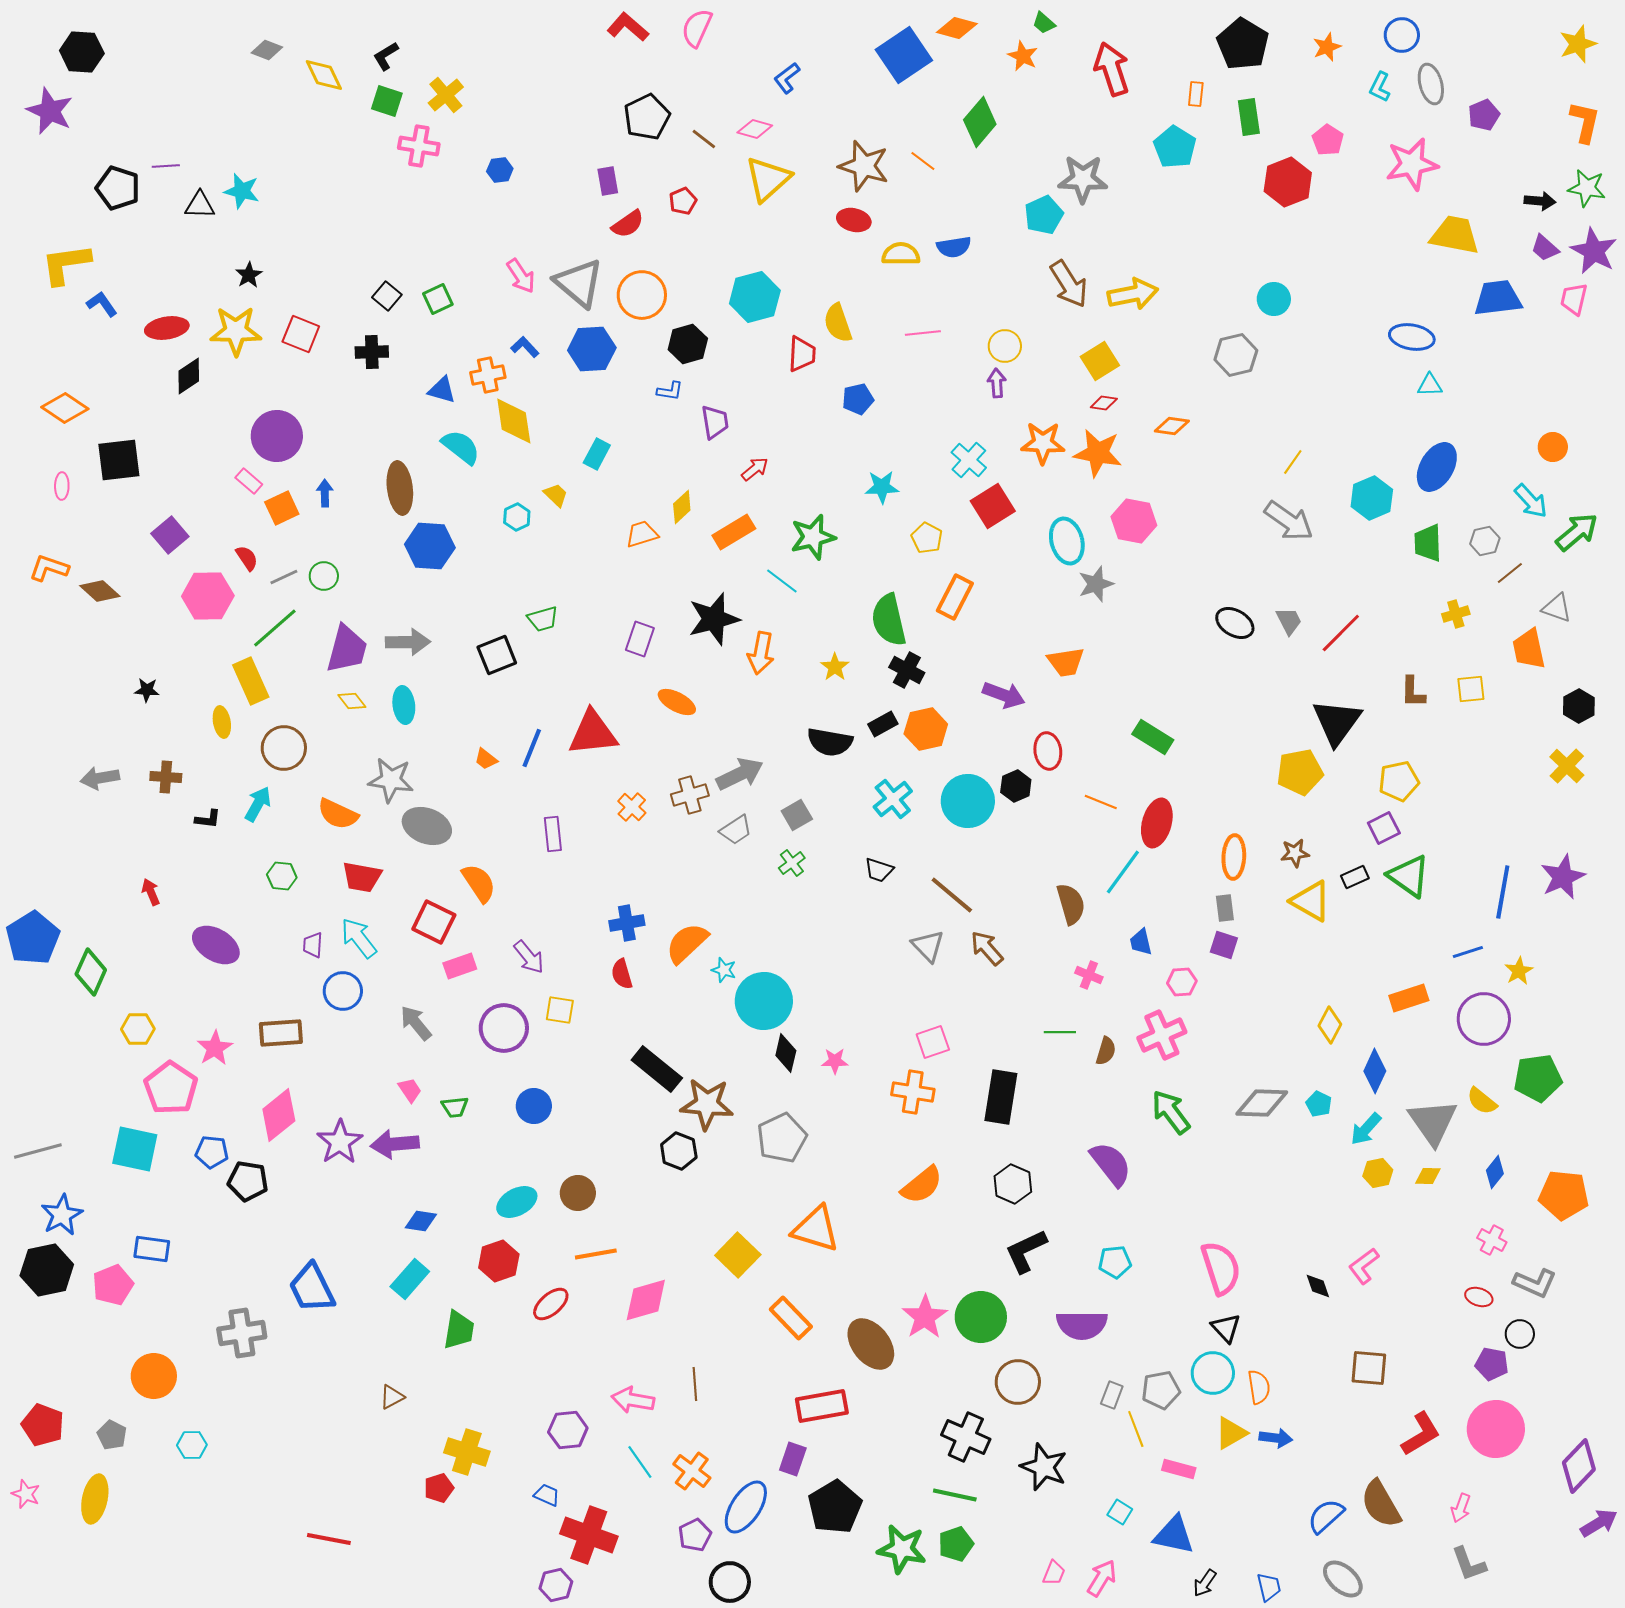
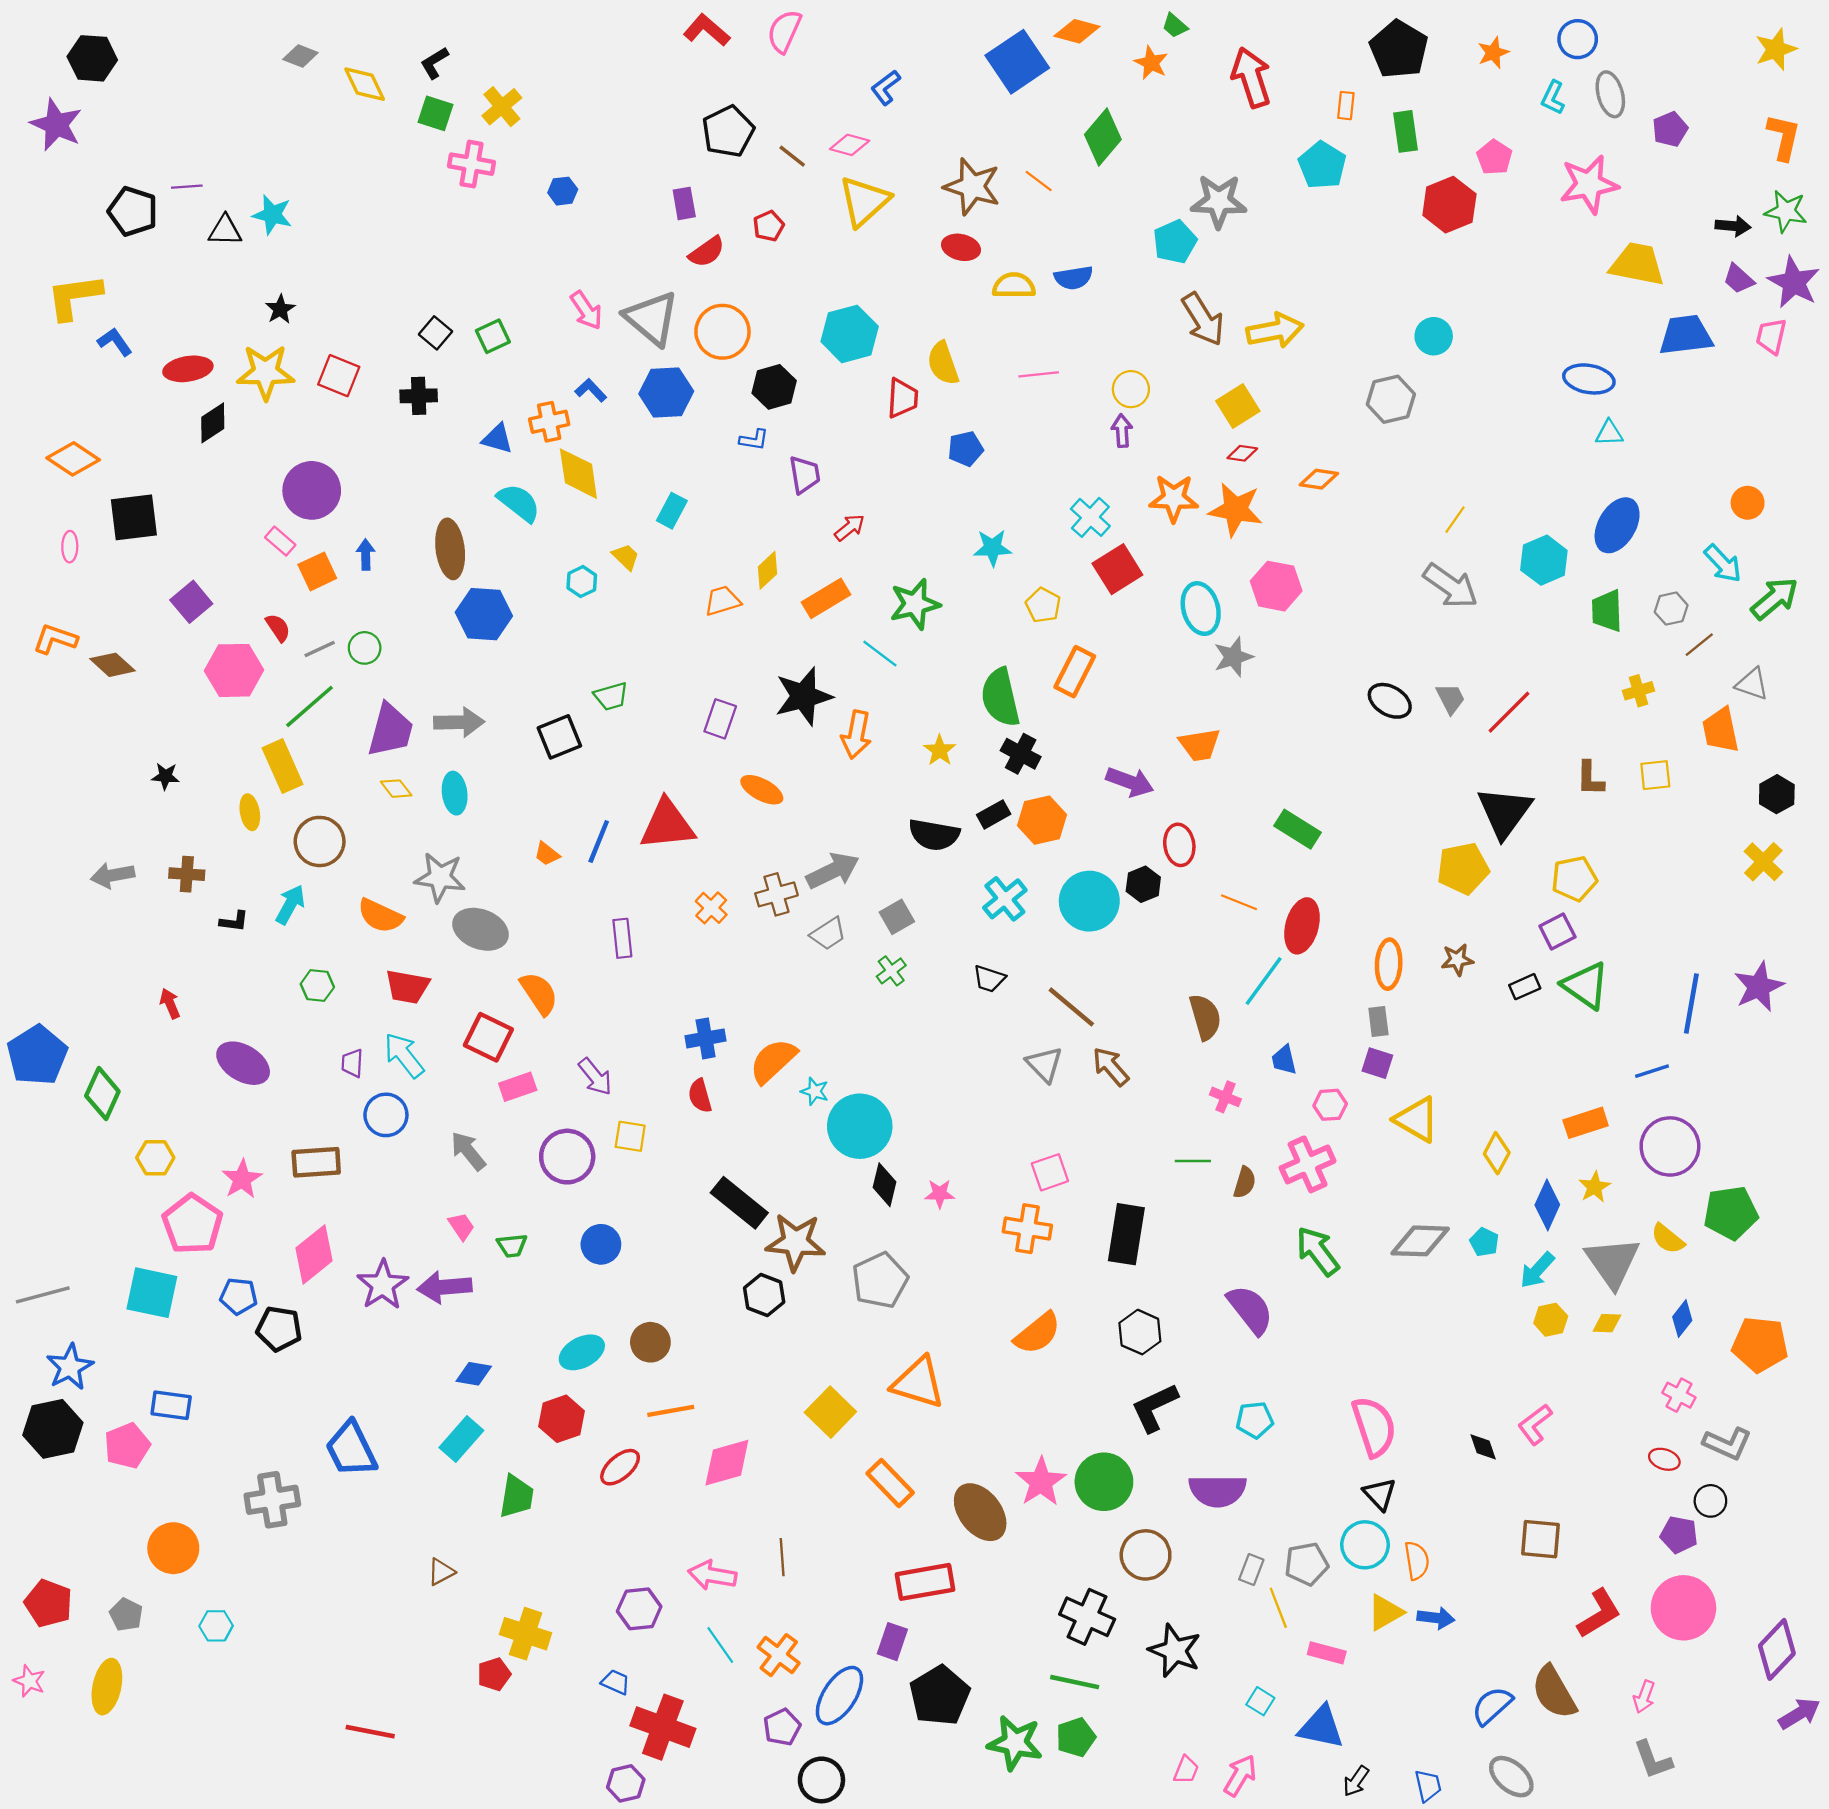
yellow triangle: (1311, 901) -> (1417, 1119), moved
yellow star: (1519, 971) -> (1595, 1187), moved

